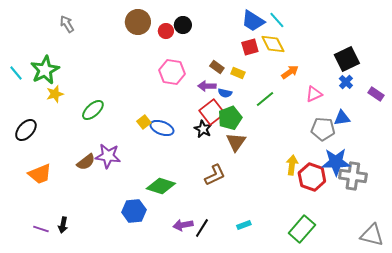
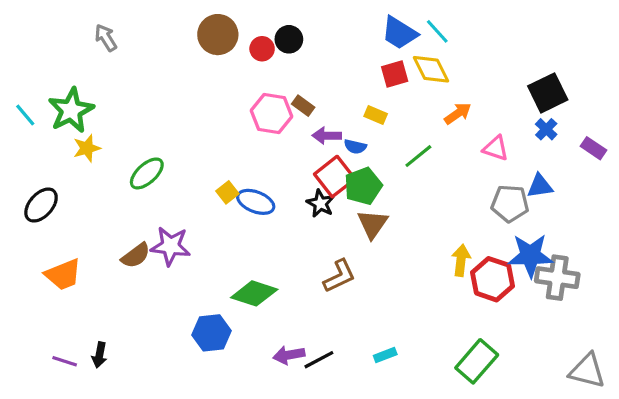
brown rectangle: (217, 67) -> (303, 106), moved
pink triangle: (314, 94) -> (496, 148), turned 42
black line: (202, 228) -> (319, 360), turned 30

